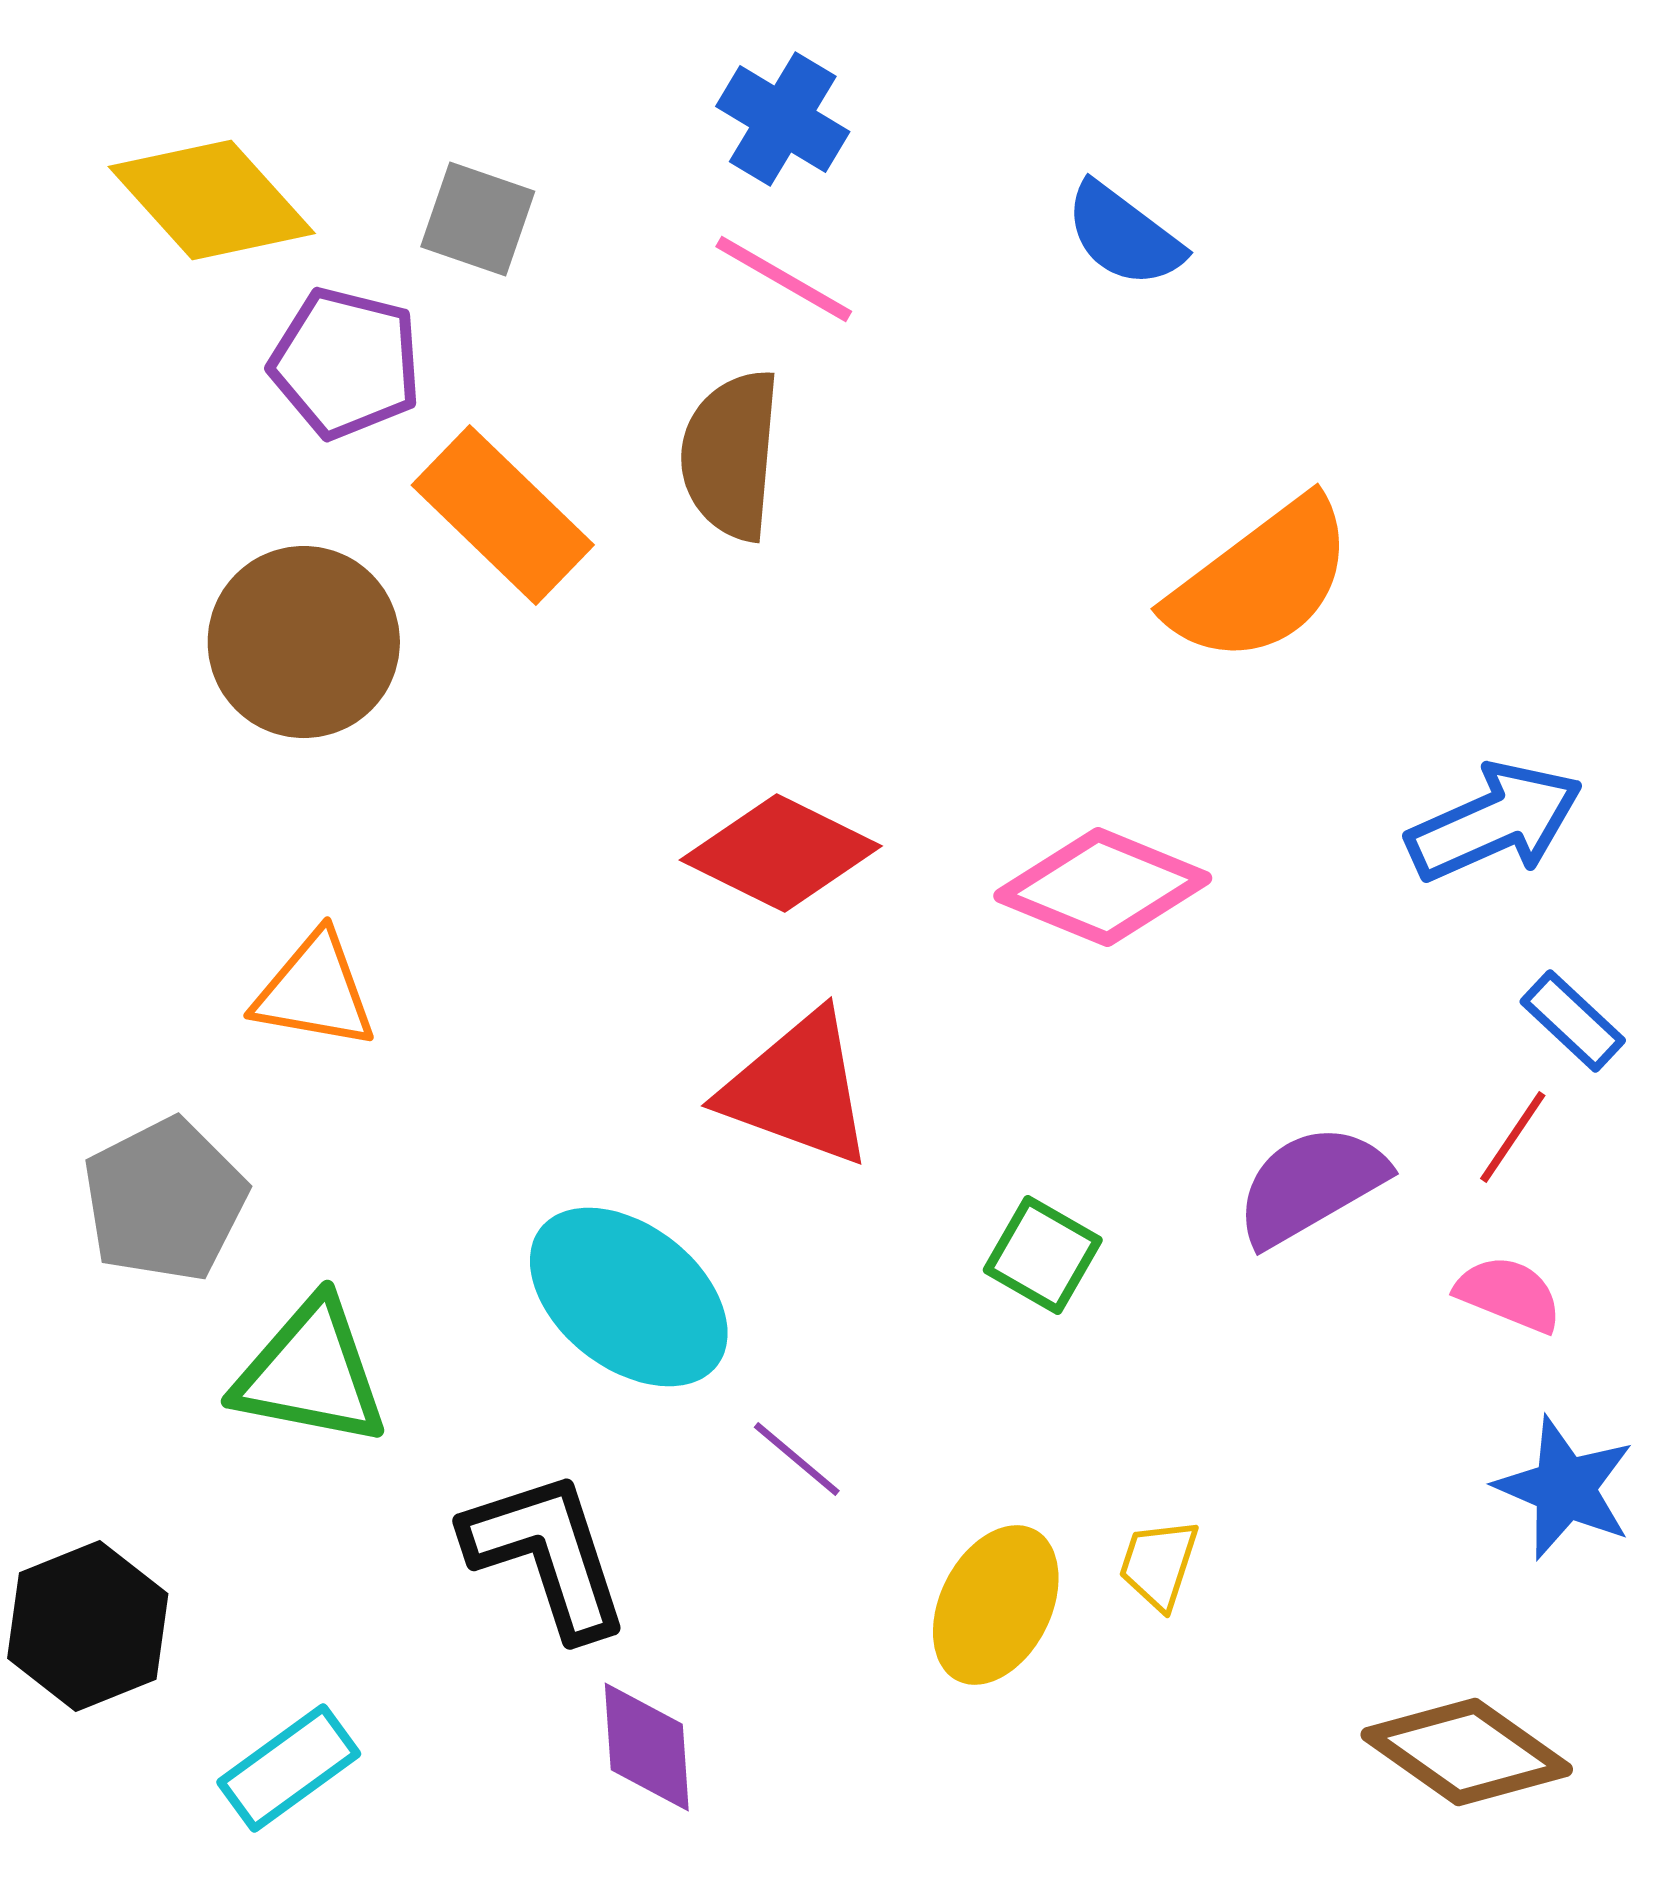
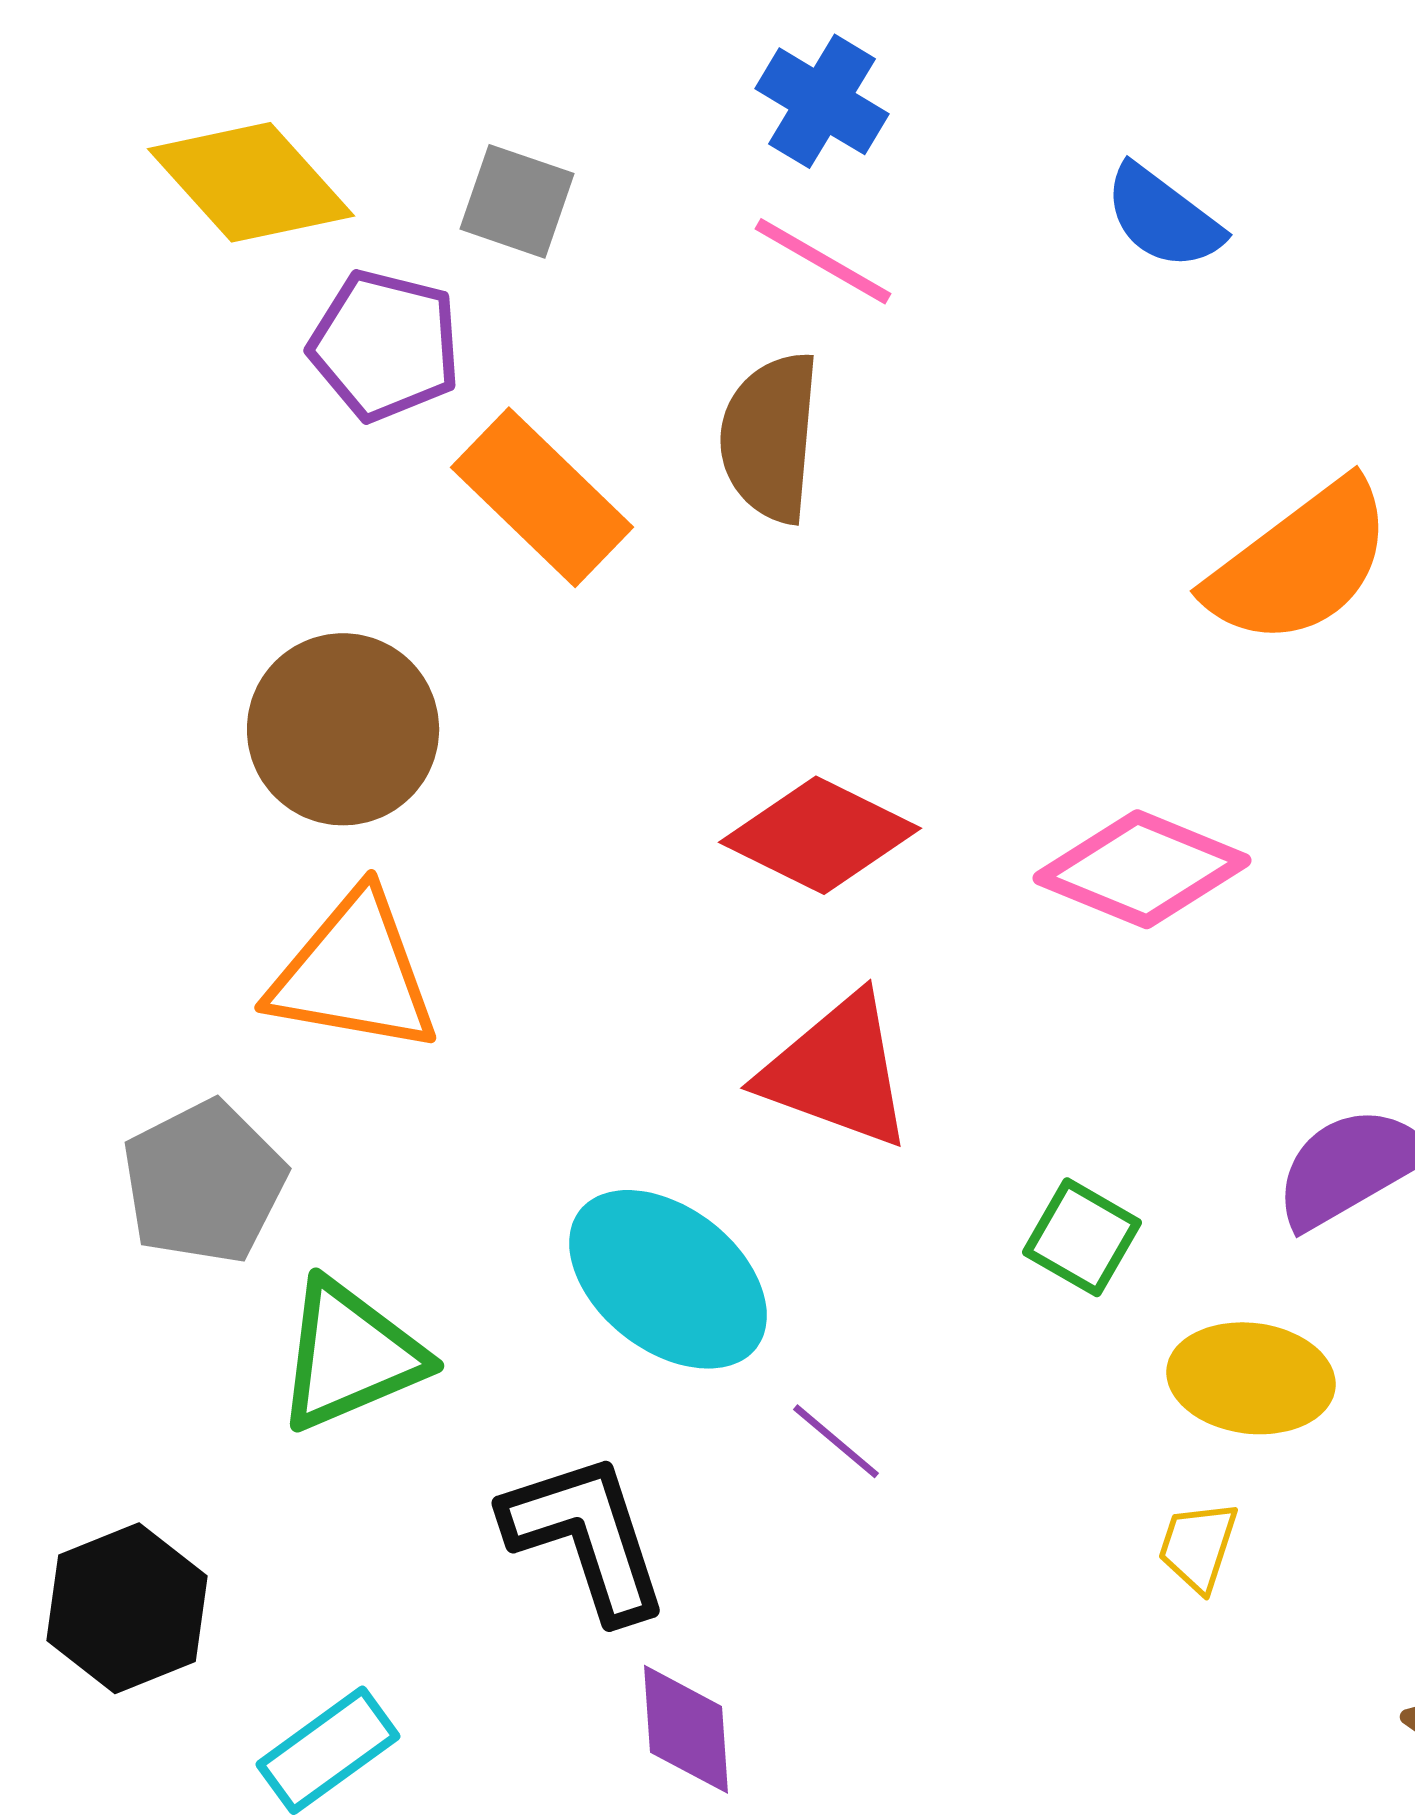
brown circle: (304, 642) -> (343, 729), moved
orange triangle: (315, 991) -> (354, 973), size x1.4
green triangle: (311, 1373) -> (350, 1355), turned -34
yellow ellipse: (996, 1605) -> (1251, 1378), moved, turned 70

